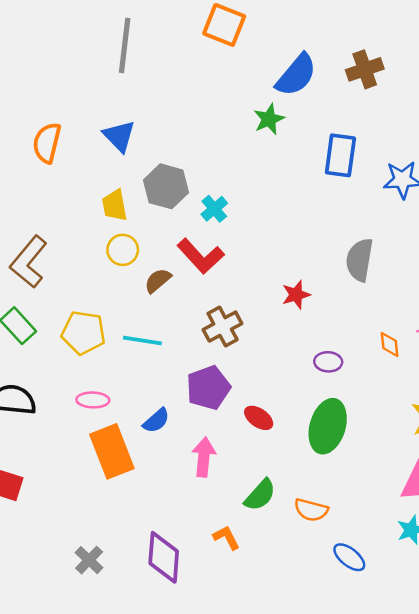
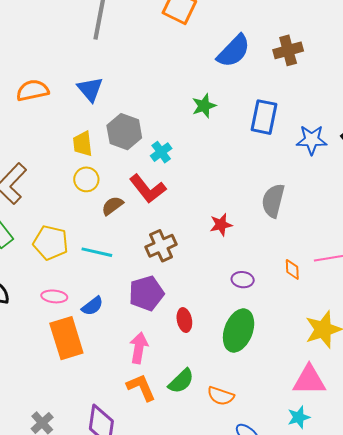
green star: (269, 119) -> (204, 106), moved
orange semicircle: (47, 143) -> (33, 90), turned 60
red ellipse: (259, 418) -> (184, 320), turned 40
blue semicircle: (156, 421) -> (92, 306), moved
orange L-shape: (226, 538) -> (141, 387), moved, size x1.4

